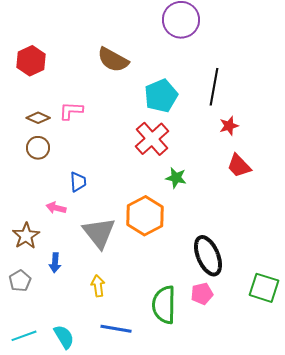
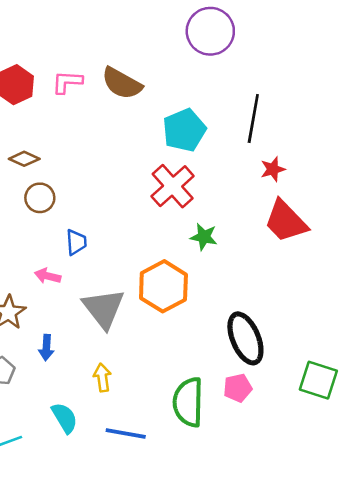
pink L-shape: (71, 111) -> (67, 82), moved
brown circle: (38, 148) -> (40, 198), moved
red trapezoid: (239, 166) -> (286, 221), size x1.4
cyan semicircle: (64, 337) -> (65, 418), moved

